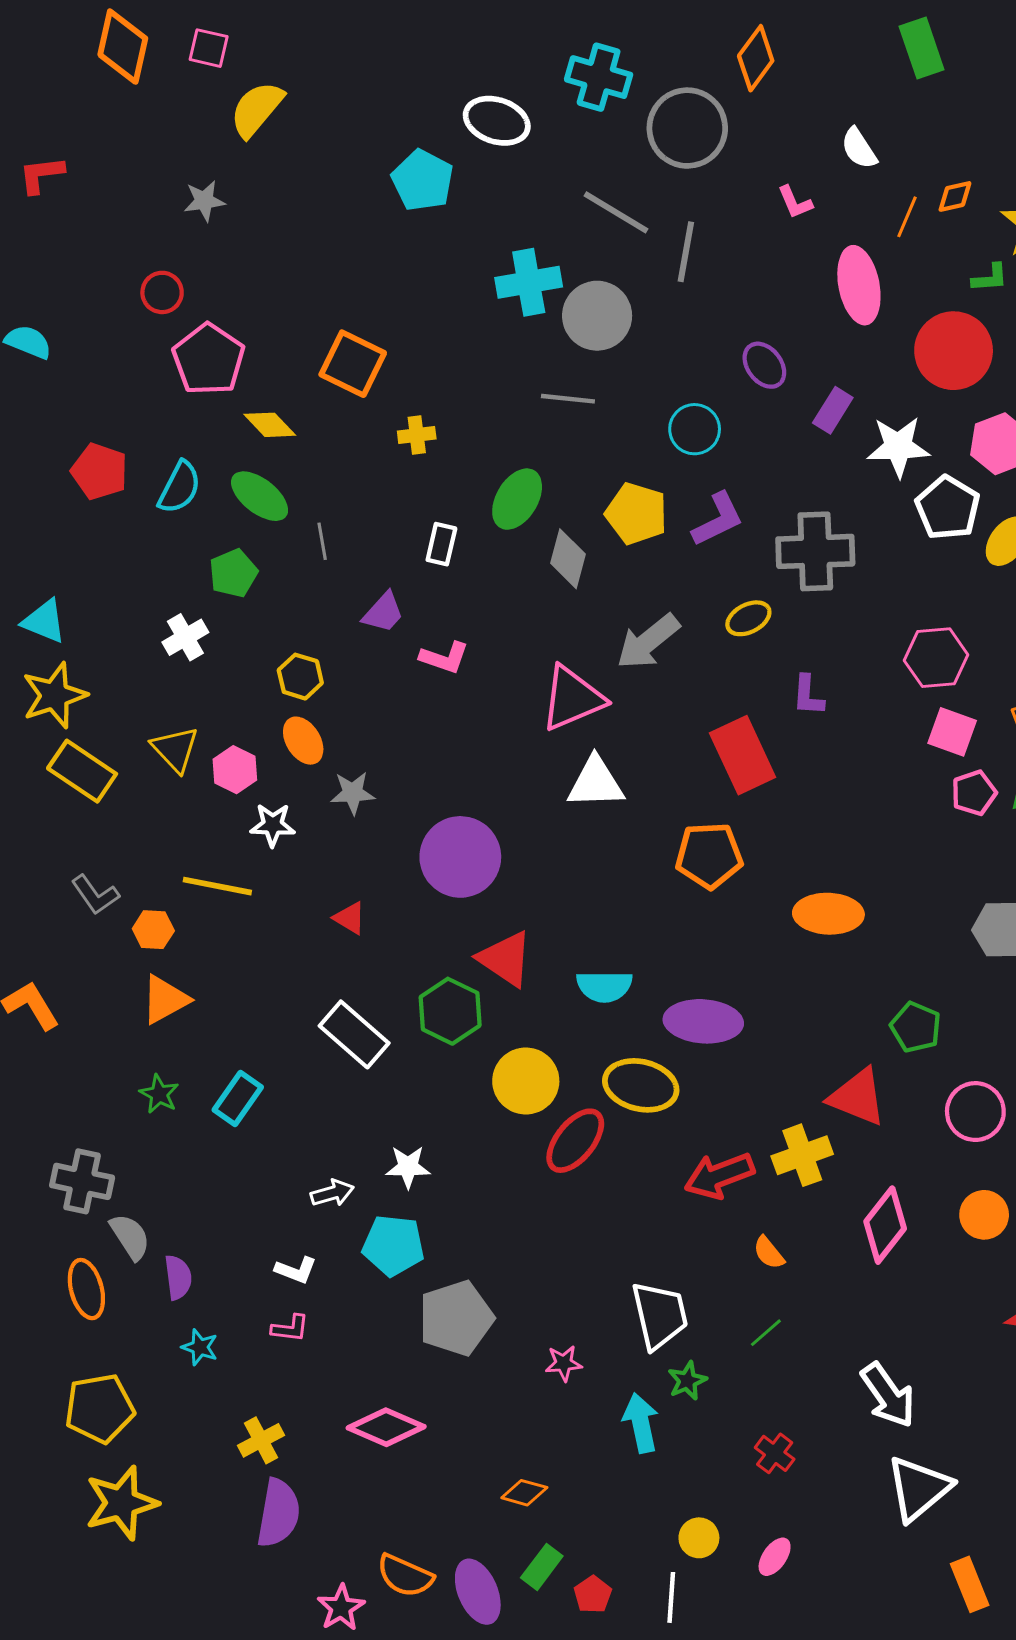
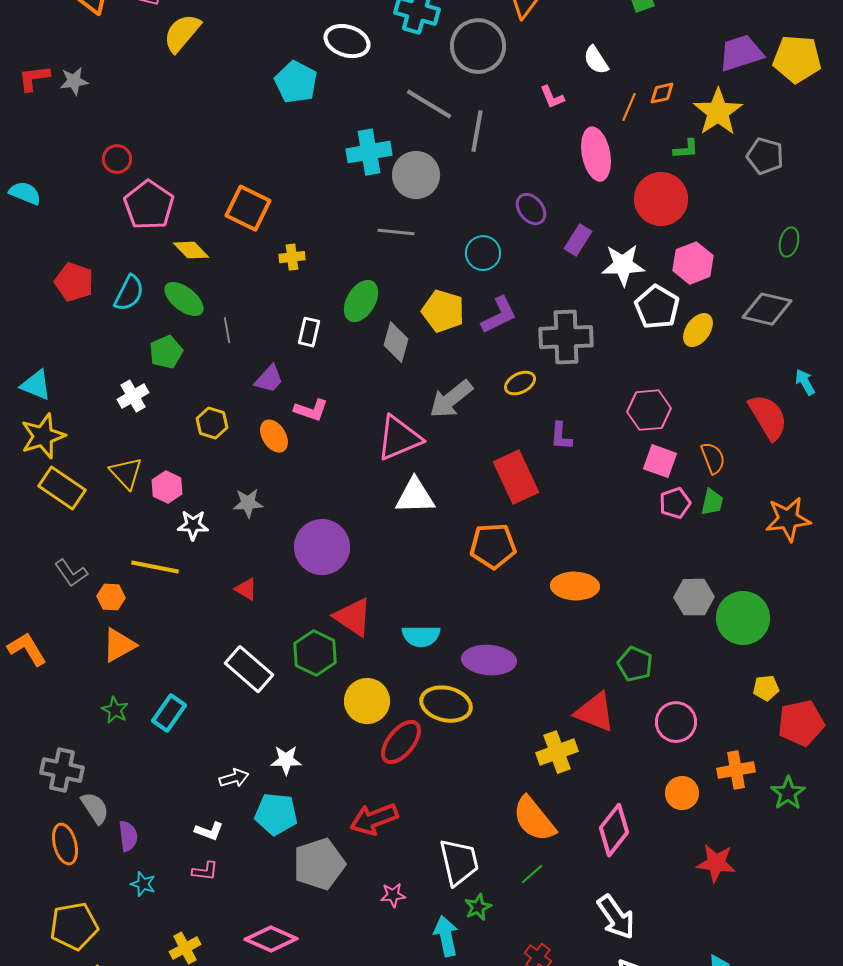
gray star: (204, 201) -> (74, 81), moved
orange ellipse: (303, 741) -> (274, 436), moved
red arrow: (719, 1176) -> (374, 819), moved
pink diamond: (885, 1225) -> (614, 830), moved
orange semicircle: (769, 1253) -> (534, 819), size x2.0

